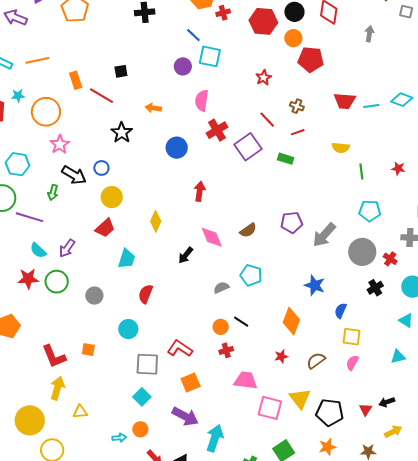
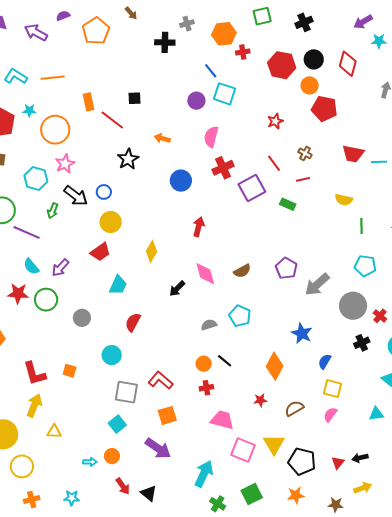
cyan hexagon: (18, 164) -> (36, 179), moved
purple pentagon: (292, 222) -> (286, 268), turned 30
cyan arrow: (215, 438) -> (204, 474), moved

